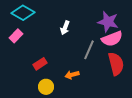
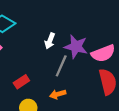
purple star: (108, 22) -> (76, 47), moved
gray line: (89, 50) -> (61, 66), moved

